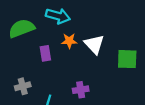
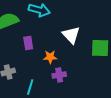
orange star: (69, 41) -> (50, 57), moved

